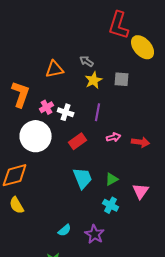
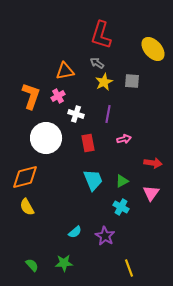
red L-shape: (119, 25) -> (101, 35), moved
pink cross: (47, 107) -> (58, 96), moved
red rectangle: (78, 141) -> (88, 143), turned -66
red arrow: (141, 142) -> (153, 163), moved

